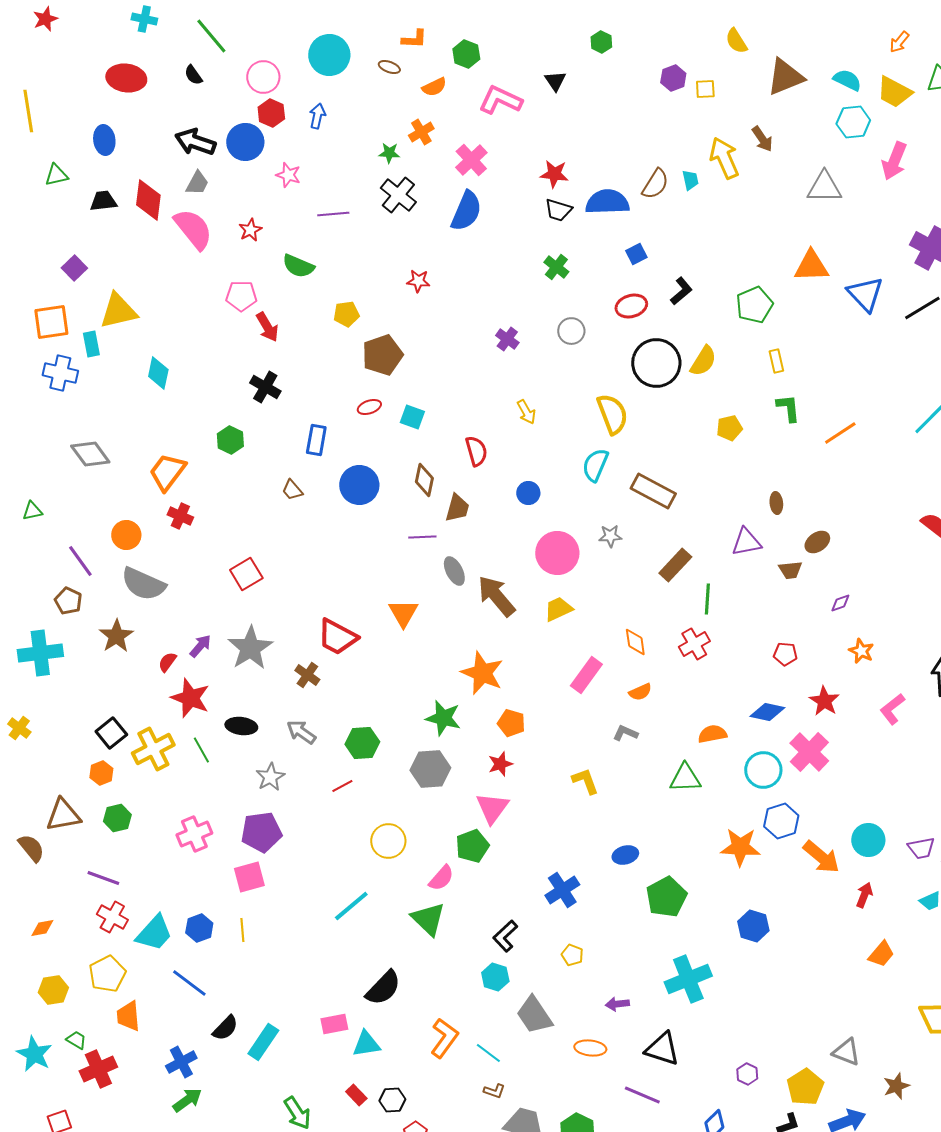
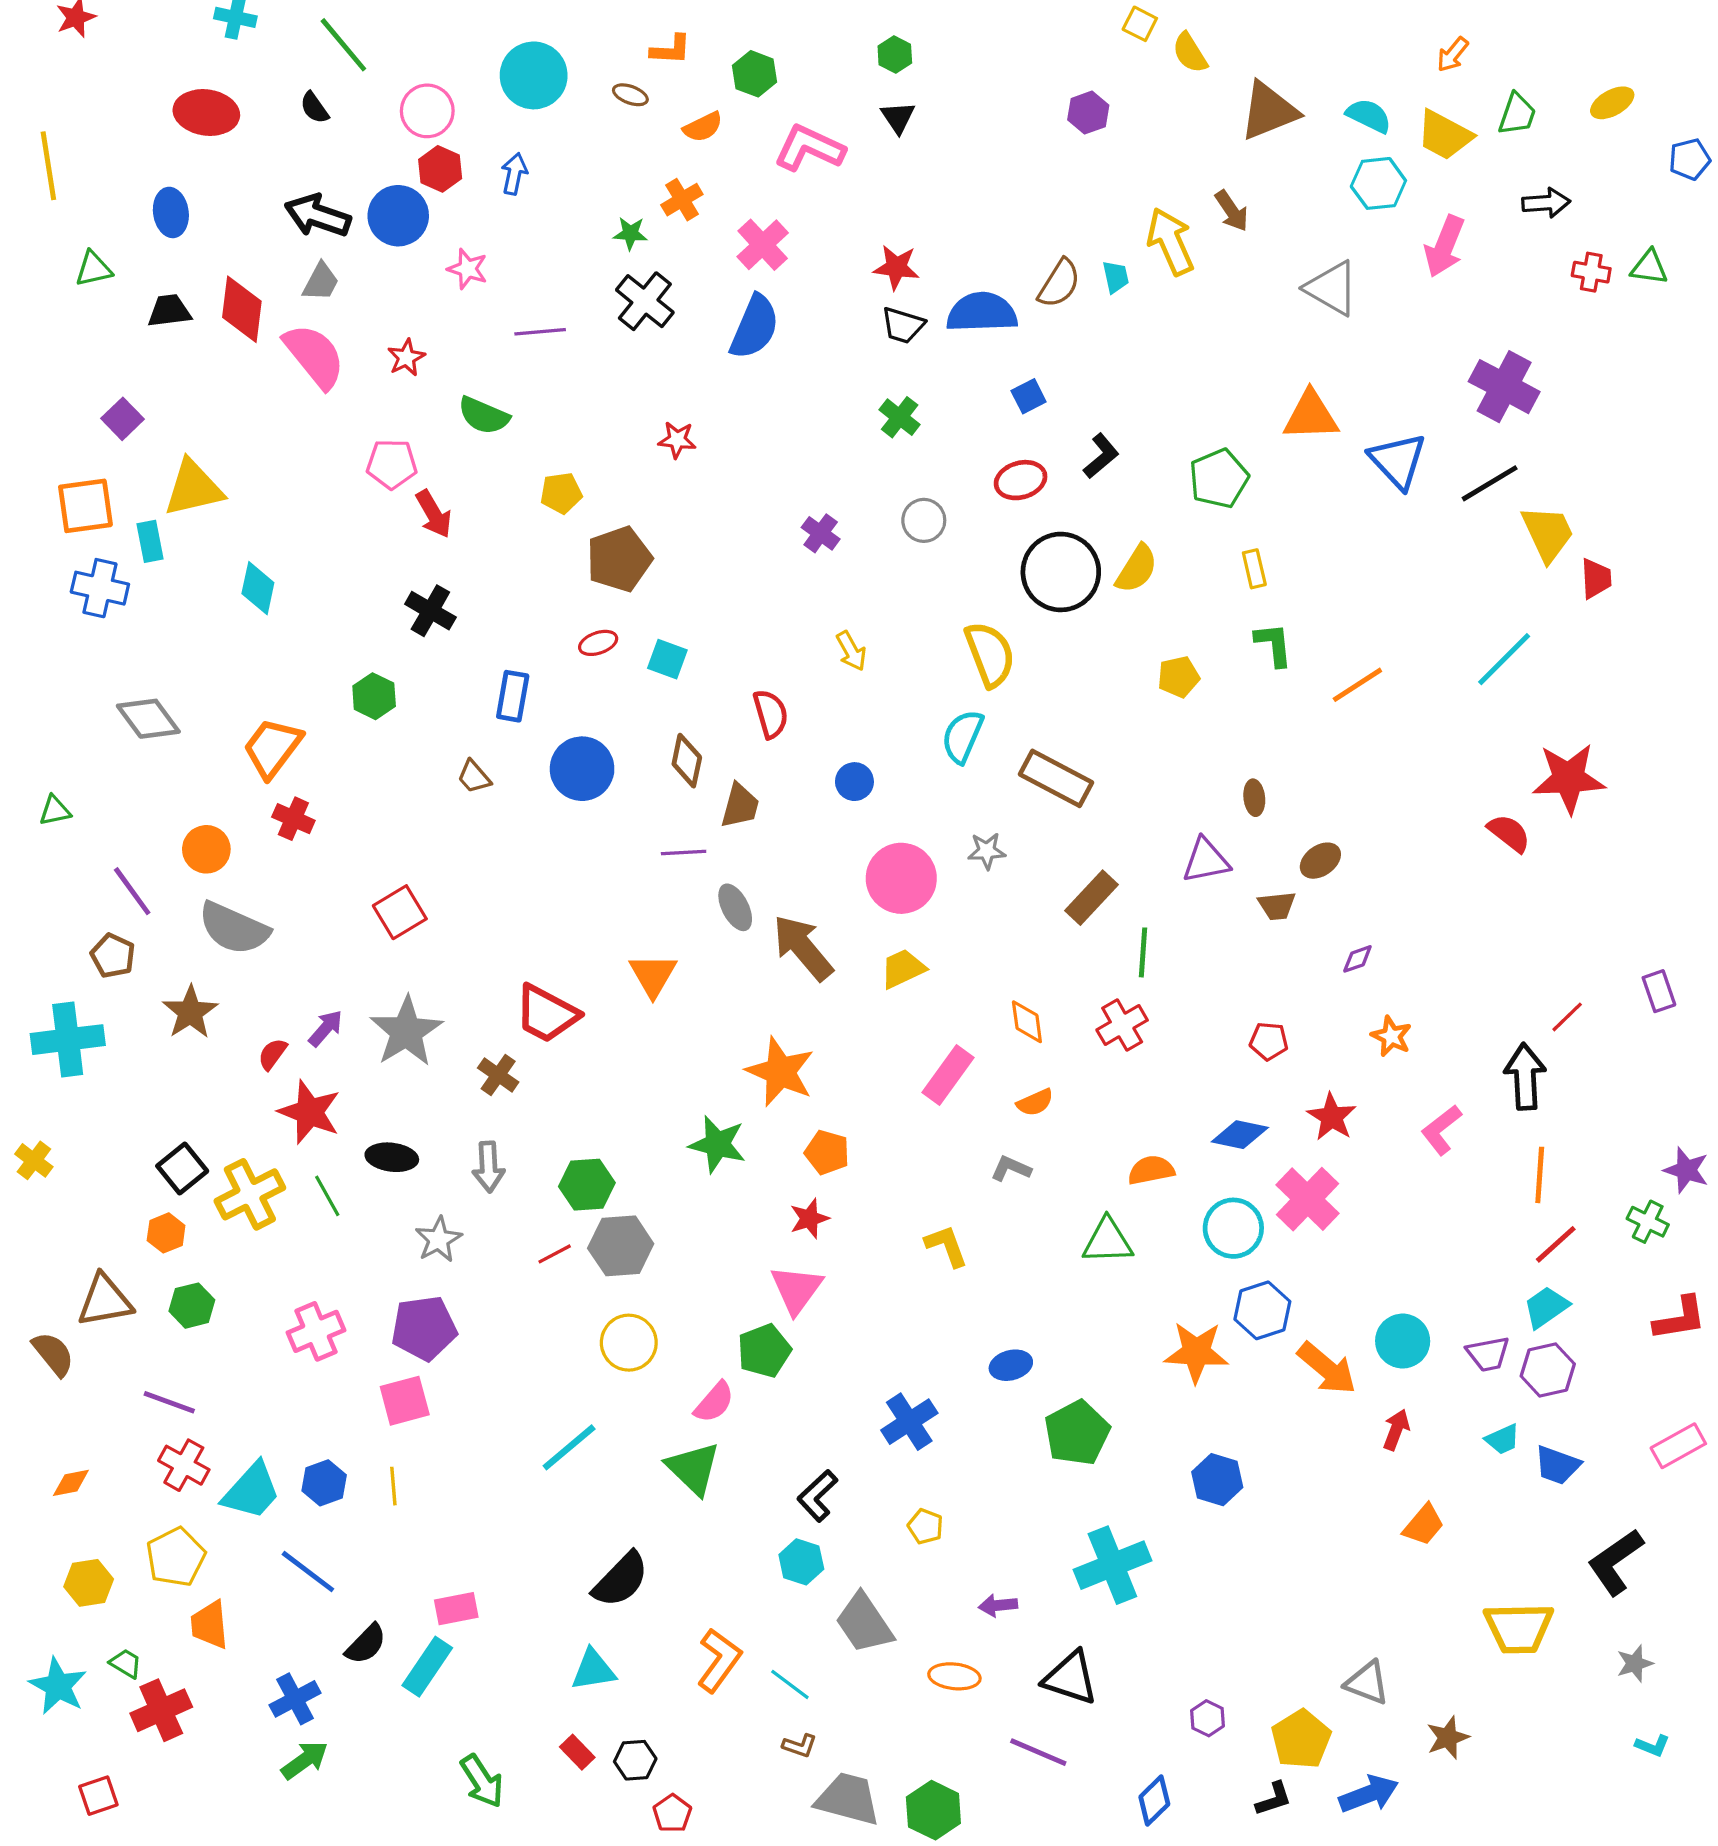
green hexagon: (601, 42) -> (895, 54), moved
yellow square: (705, 89) -> (1140, 24), moved, turned 30
gray triangle: (824, 187) -> (1332, 288), turned 30
gray arrow: (301, 732) -> (489, 1167), turned -128
gray hexagon: (430, 769) -> (621, 1246), moved
pink rectangle: (334, 1024) -> (456, 1609), moved

